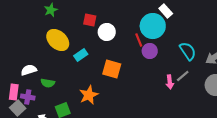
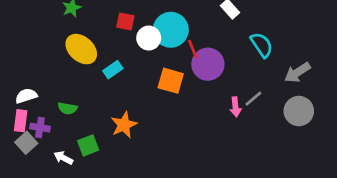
cyan circle: (153, 26) -> (171, 30), moved
purple circle: (150, 51) -> (208, 64), size x1.5
cyan semicircle: (188, 51) -> (262, 45), moved
orange square: (112, 69) -> (171, 81), moved
white semicircle: (29, 70) -> (26, 96), moved

